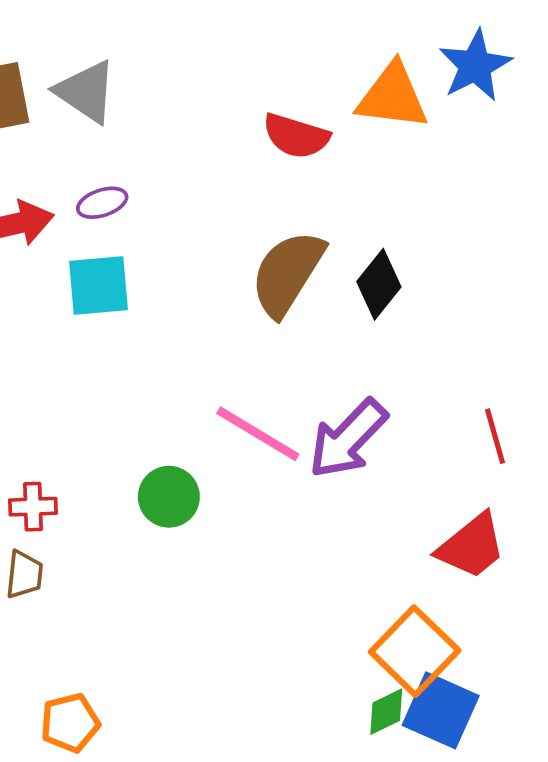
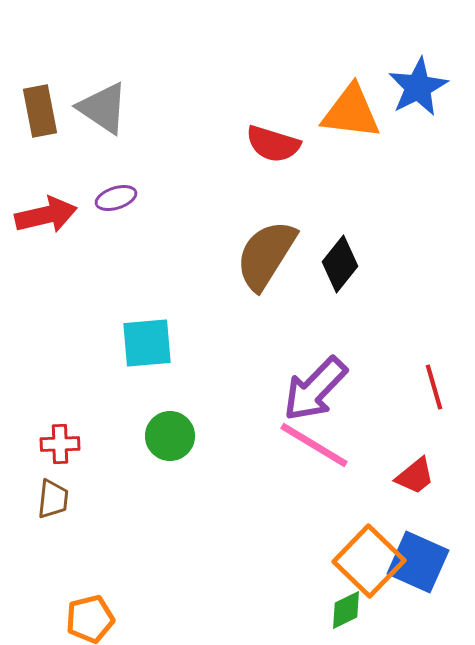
cyan square: (98, 286) -> (147, 343), moved
pink line: (258, 434) -> (314, 445), moved
red trapezoid: (472, 546) -> (415, 476), size x0.7
blue square: (441, 710) -> (418, 562), moved

